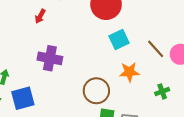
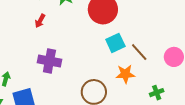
brown line: (156, 49) -> (139, 52), moved

